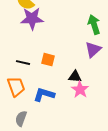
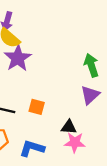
purple star: (32, 19) -> (18, 58), turned -30
pink star: (80, 90) -> (75, 142), turned -30

